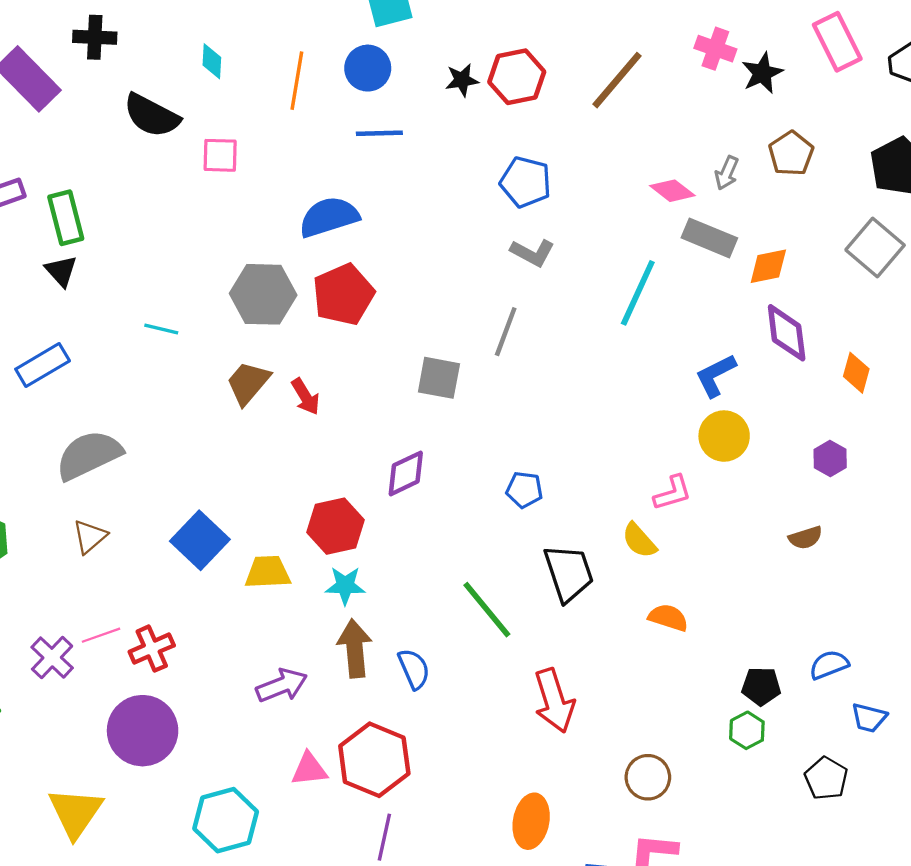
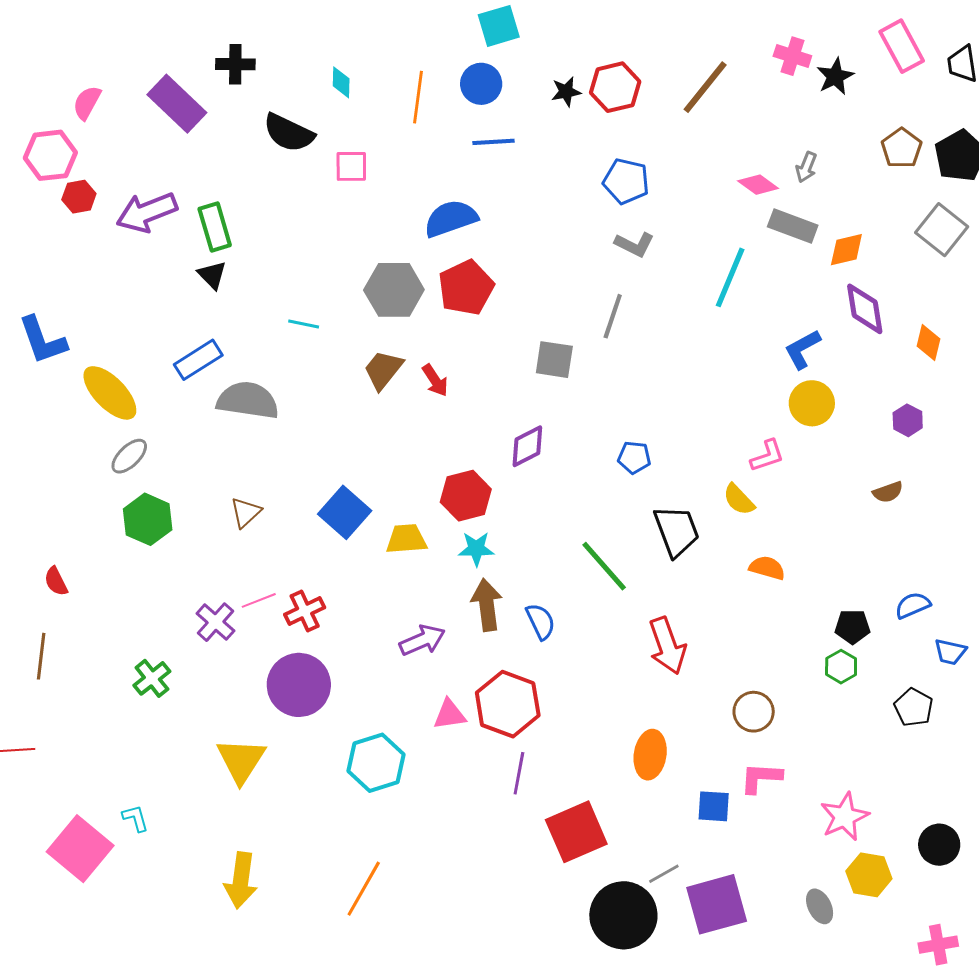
brown pentagon: (791, 153) -> (901, 148), moved
gray semicircle: (89, 455) -> (248, 400), moved, turned 36

